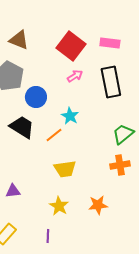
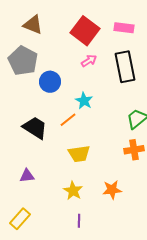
black trapezoid: (22, 127) -> (35, 128), moved
purple line: (48, 236) -> (79, 221), moved

